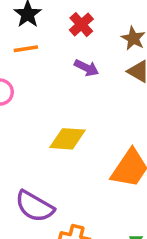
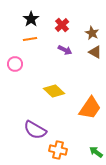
yellow diamond: (67, 139) -> (54, 91), turned 40

